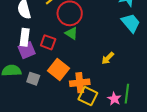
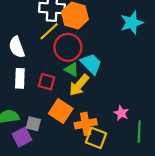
cyan trapezoid: (131, 23) -> (91, 64), moved
purple square: (27, 50) -> (22, 137), moved
yellow arrow: (108, 58) -> (79, 85), moved, size x1.5
pink star: (114, 99) -> (121, 113), moved

